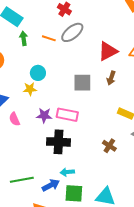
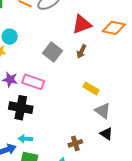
gray square: (82, 83) -> (52, 52), turned 30
brown cross: (109, 146) -> (75, 143), moved, turned 32

